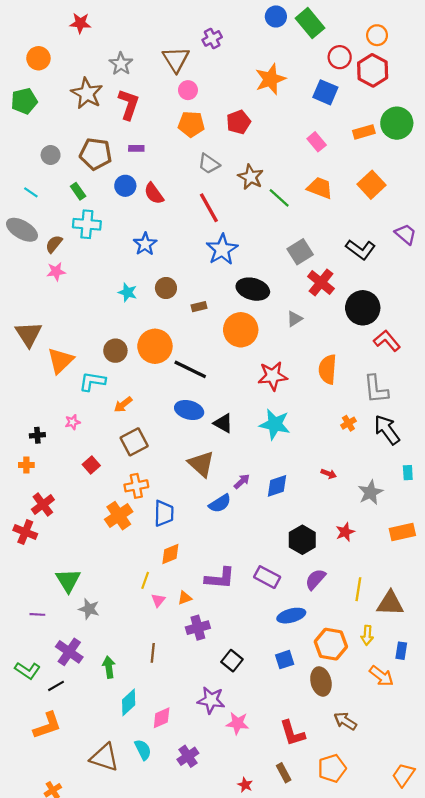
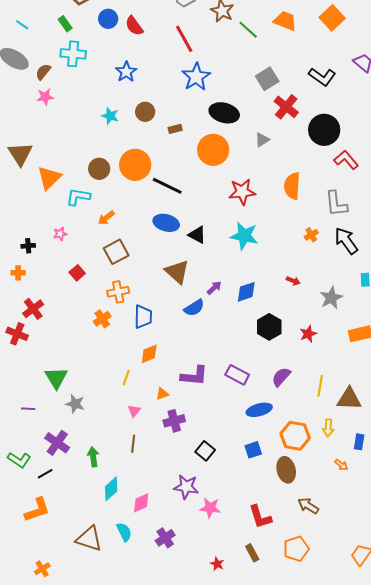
orange cross: (119, 516) -> (102, 319), size x0.7
black hexagon: (302, 540) -> (269, 327), moved
pink triangle: (158, 600) -> (134, 411), moved
orange arrow: (381, 676) -> (341, 465), size x0.6

